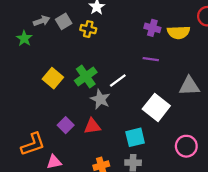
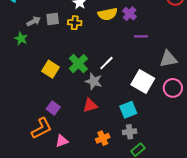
gray square: (64, 21) -> (53, 19), turned 32
purple cross: (152, 28) -> (130, 14), turned 32
yellow semicircle: (179, 32) -> (108, 14), moved
purple line: (151, 59) -> (141, 36), moved
purple square: (66, 125) -> (53, 108), moved
pink circle: (186, 146) -> (173, 88), moved

